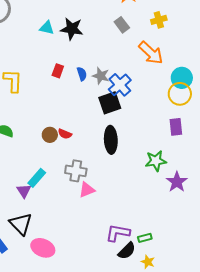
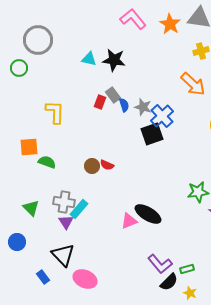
gray rectangle: (122, 25) -> (113, 95), moved
black ellipse: (111, 140) -> (148, 214), moved, turned -56
gray cross: (76, 171) -> (64, 202), moved
purple L-shape: (118, 233) -> (160, 264), turned -140

